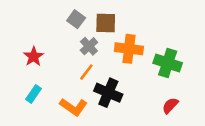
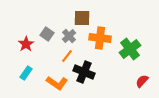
gray square: (76, 19) -> (47, 34), moved
green cross: (168, 63) -> (130, 49), turned 35
red semicircle: (170, 106) -> (142, 81), moved

